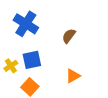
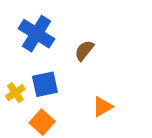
brown semicircle: (69, 36) -> (84, 51), moved

